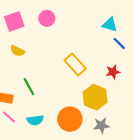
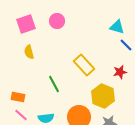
yellow semicircle: (17, 51) -> (29, 52), turned 48
green line: (29, 87) -> (54, 84), moved

